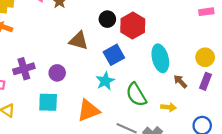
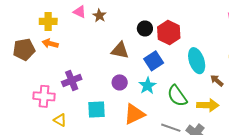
purple circle: (57, 73) -> (120, 82), moved
yellow arrow: (168, 107) -> (208, 105), size x1.5

